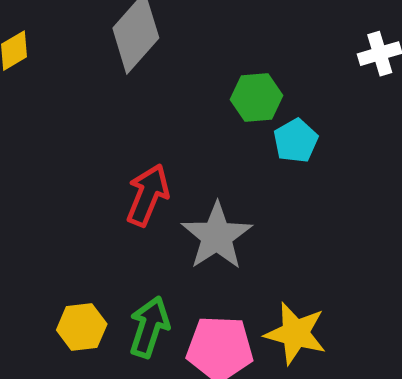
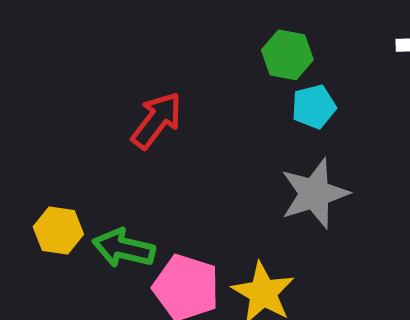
gray star: (217, 236) -> (314, 194), moved
green arrow: (149, 327) -> (124, 248), turned -110

